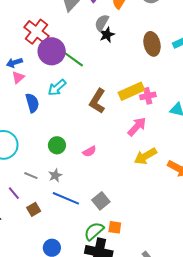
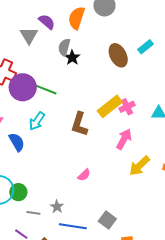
green circle: (57, 145) -> (18, 192), moved

